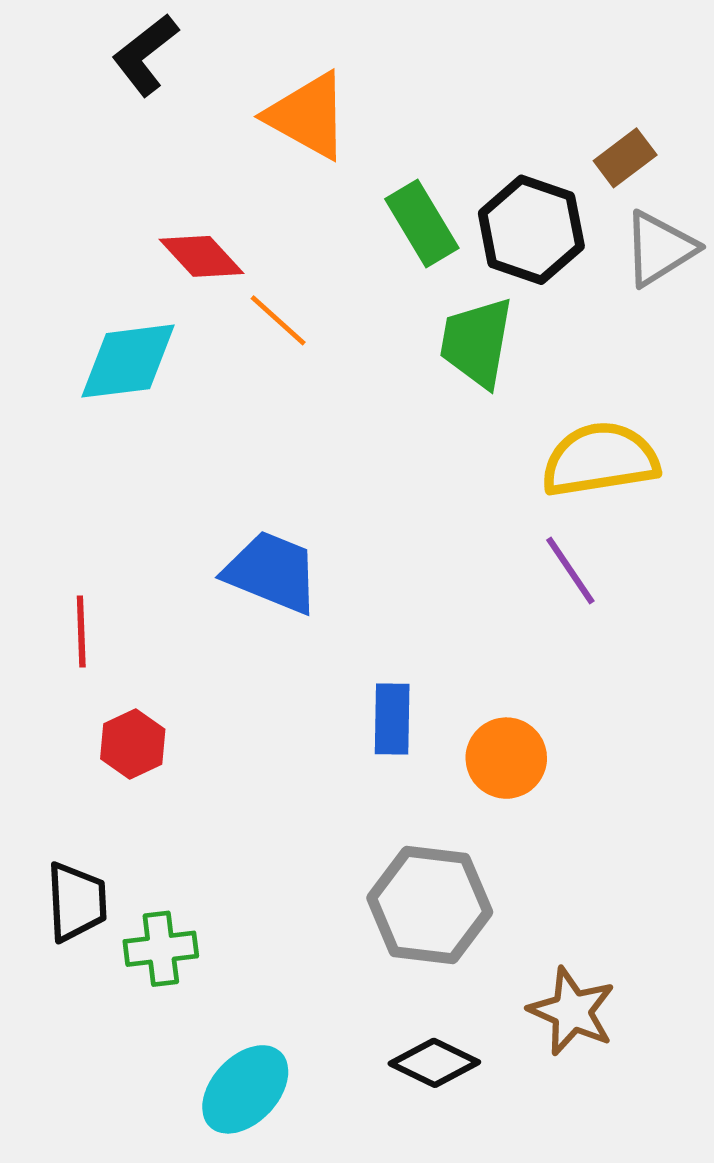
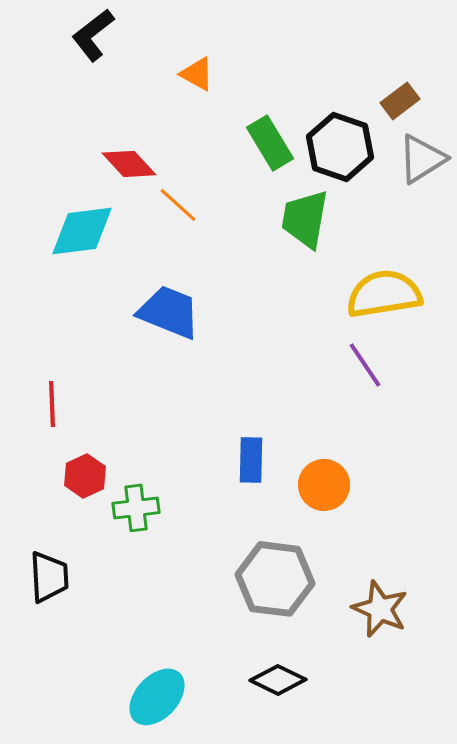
orange triangle: (308, 116) -> (197, 74), size x0.6
blue trapezoid: (272, 572) -> (169, 312), moved
green cross: (161, 949) -> (136, 508), moved
brown star: (572, 1011) -> (380, 609), moved

